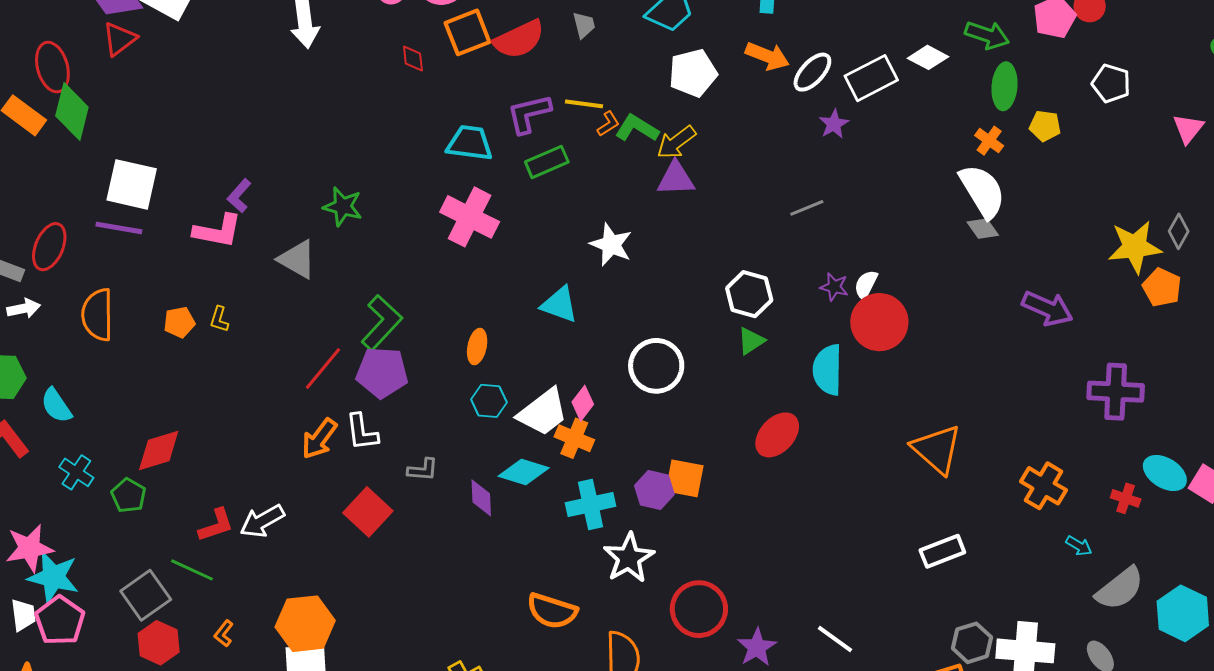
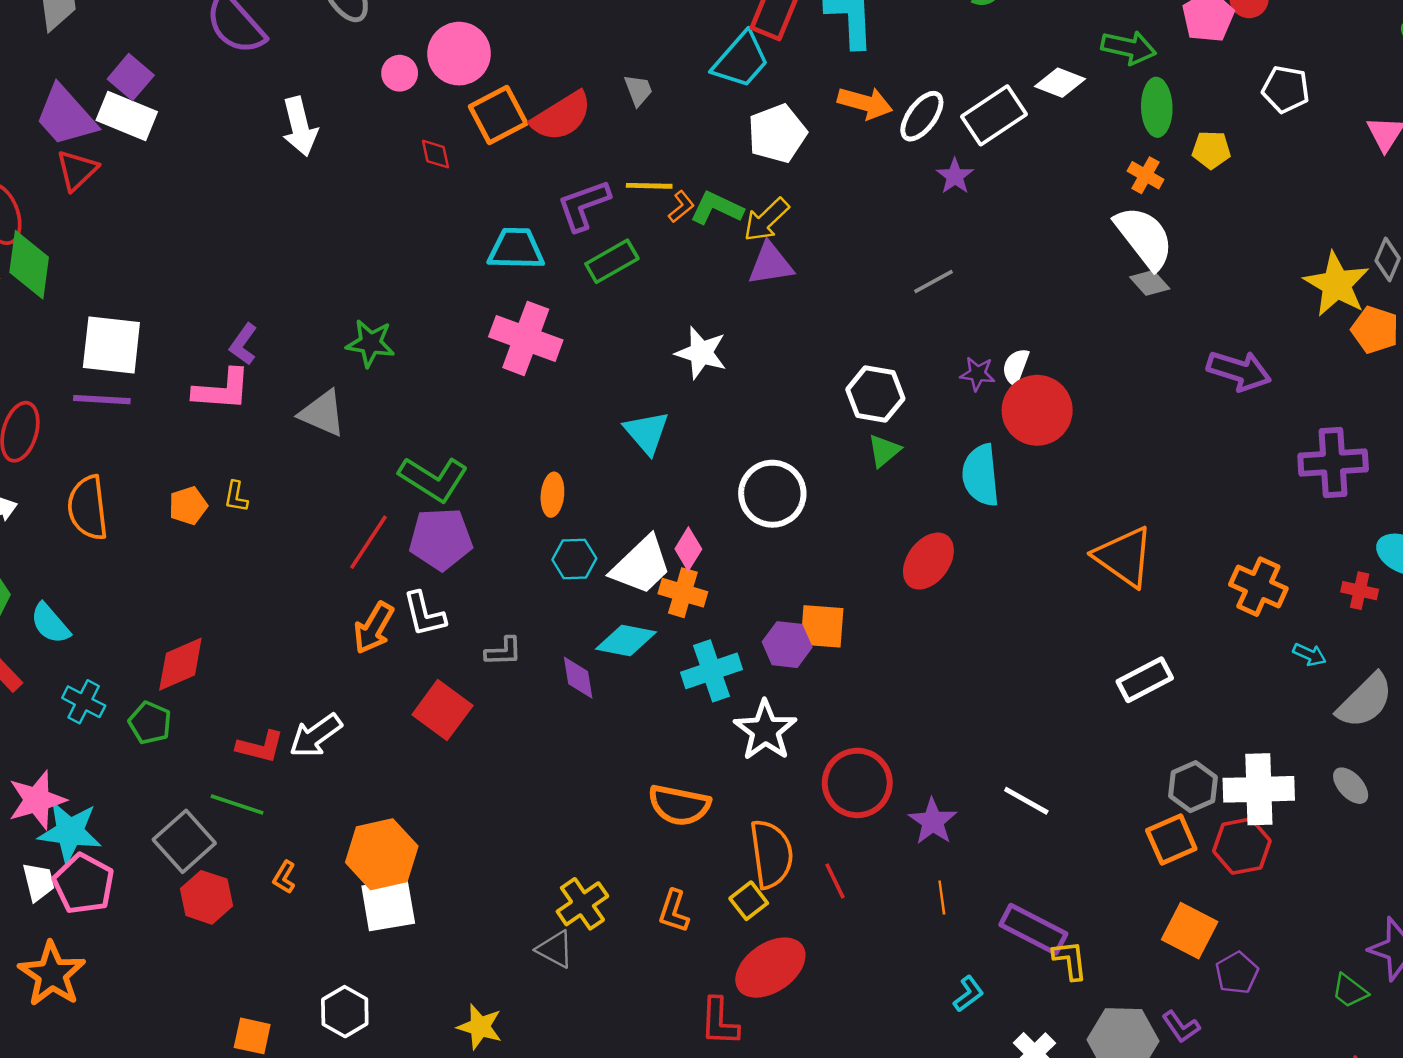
yellow star: (1135, 247) -> (1337, 284), turned -30
cyan triangle: (559, 304) -> (647, 432), turned 36
green L-shape: (382, 323) -> (433, 479), turned 86
red L-shape: (216, 525) -> (260, 747), turned 39

